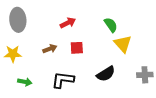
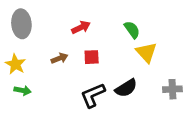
yellow star: (13, 54) -> (15, 64), turned 30
black L-shape: (63, 80) -> (93, 95), moved, turned -30
green arrow: (25, 82) -> (23, 90), moved

